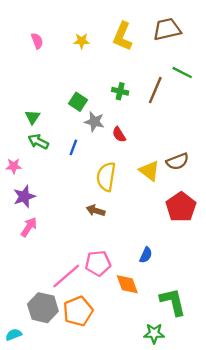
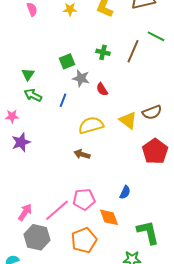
green square: (78, 102) -> (67, 61), turned 35
yellow semicircle: (106, 177) -> (91, 125), turned 65
pink arrow: (29, 227) -> (25, 212), moved
orange pentagon: (78, 311) -> (84, 240), moved

